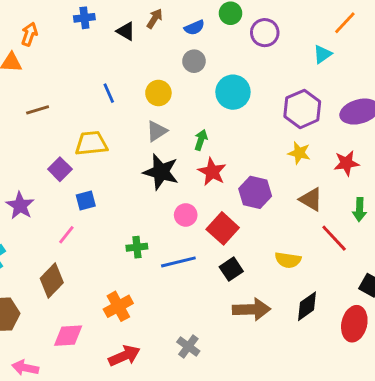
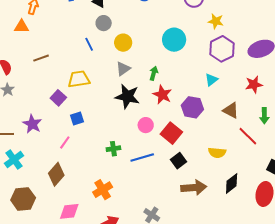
cyan triangle: (322, 54) -> (211, 80), moved
gray circle: (194, 61) -> (104, 23), moved
yellow star: (299, 153) -> (216, 21), moved

